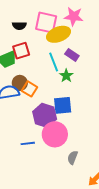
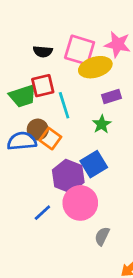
purple rectangle: (72, 55) -> (111, 97), turned -56
cyan line: (54, 62) -> (64, 105), moved
blue square: (63, 105) -> (94, 164), turned -30
blue line: (28, 143) -> (42, 213), turned -40

